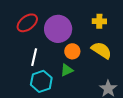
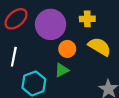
yellow cross: (99, 21) -> (87, 19), moved
white line: (34, 57) -> (14, 57), moved

